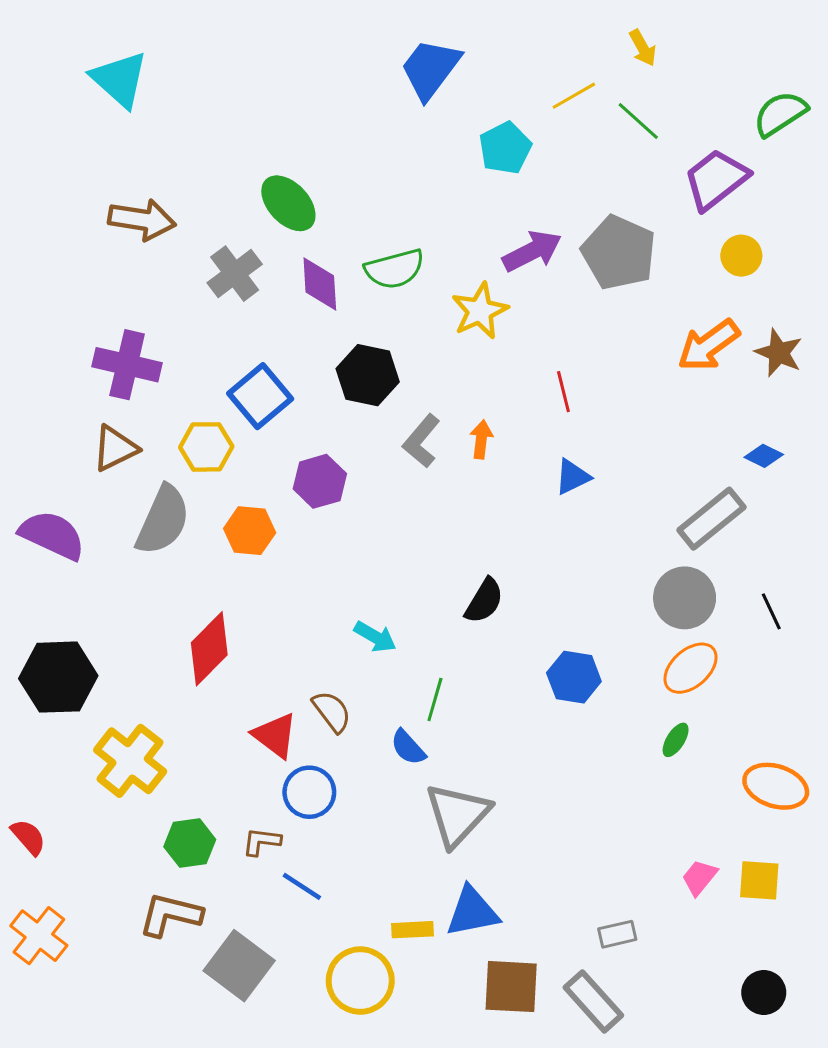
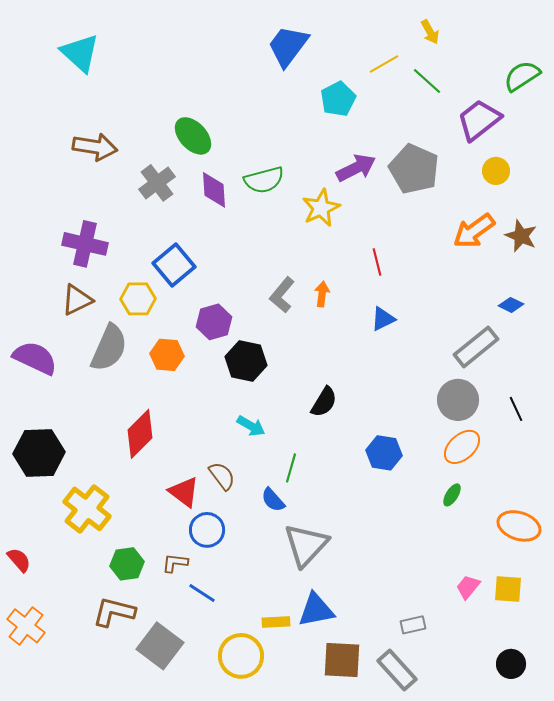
black hexagon: (368, 375) -> (246, 361), moved

